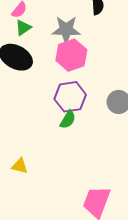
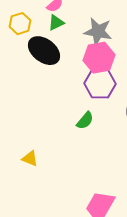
purple hexagon: (70, 97) -> (100, 84), moved

